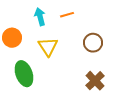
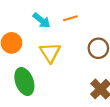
cyan arrow: (40, 17) -> (42, 20), turned 144

